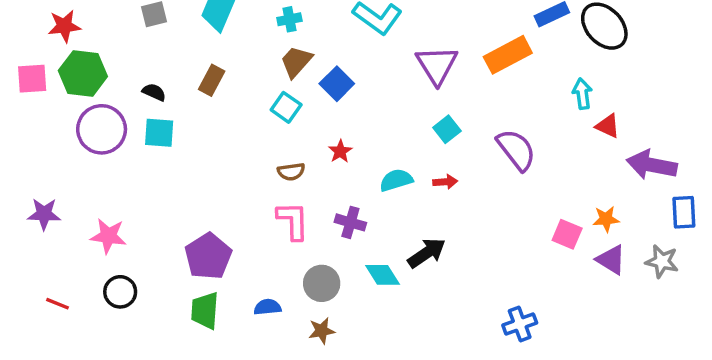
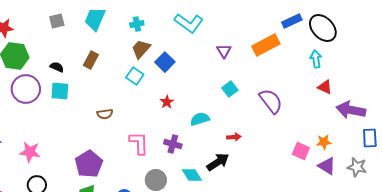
purple triangle: (437, 65) -> (224, 51), size x0.6
cyan arrow: (582, 94) -> (316, 59), moved
brown semicircle: (291, 172) -> (105, 114), moved
red arrow: (445, 182) -> (234, 137), moved

